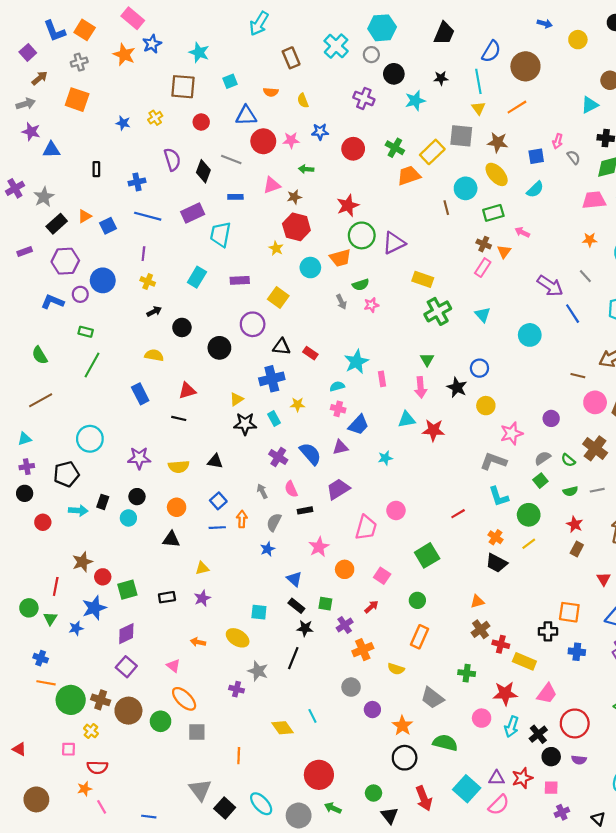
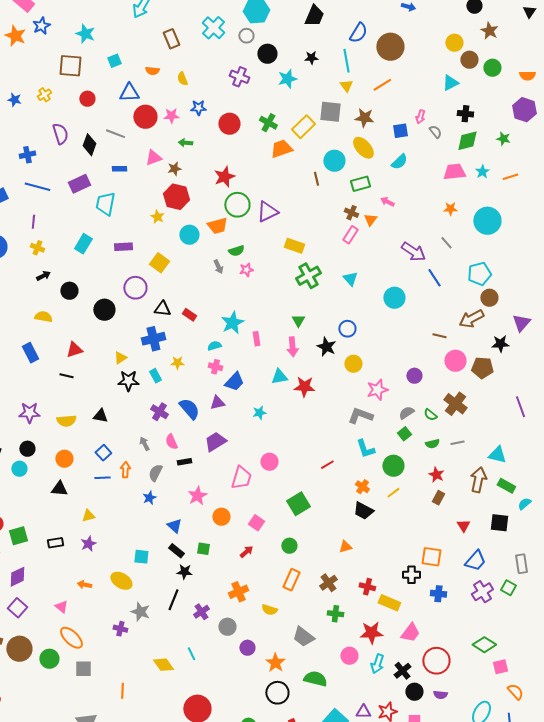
yellow circle: (578, 40) -> (454, 43), moved
purple cross: (345, 625) -> (201, 612), moved
brown cross: (481, 629) -> (328, 583), moved

